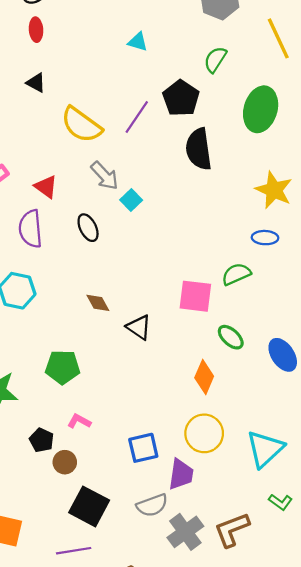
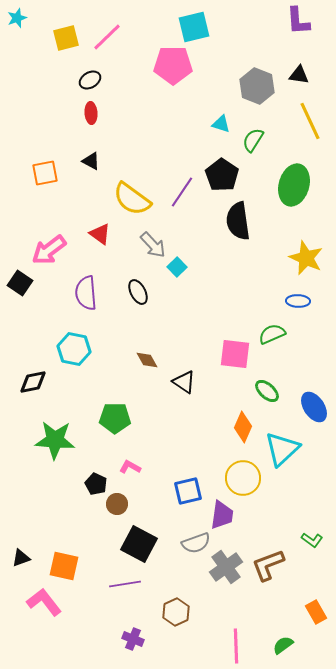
cyan triangle: (138, 42) -> (221, 124), moved
red triangle: (46, 187) -> (100, 234), moved
cyan triangle: (265, 449) -> (282, 449), moved

